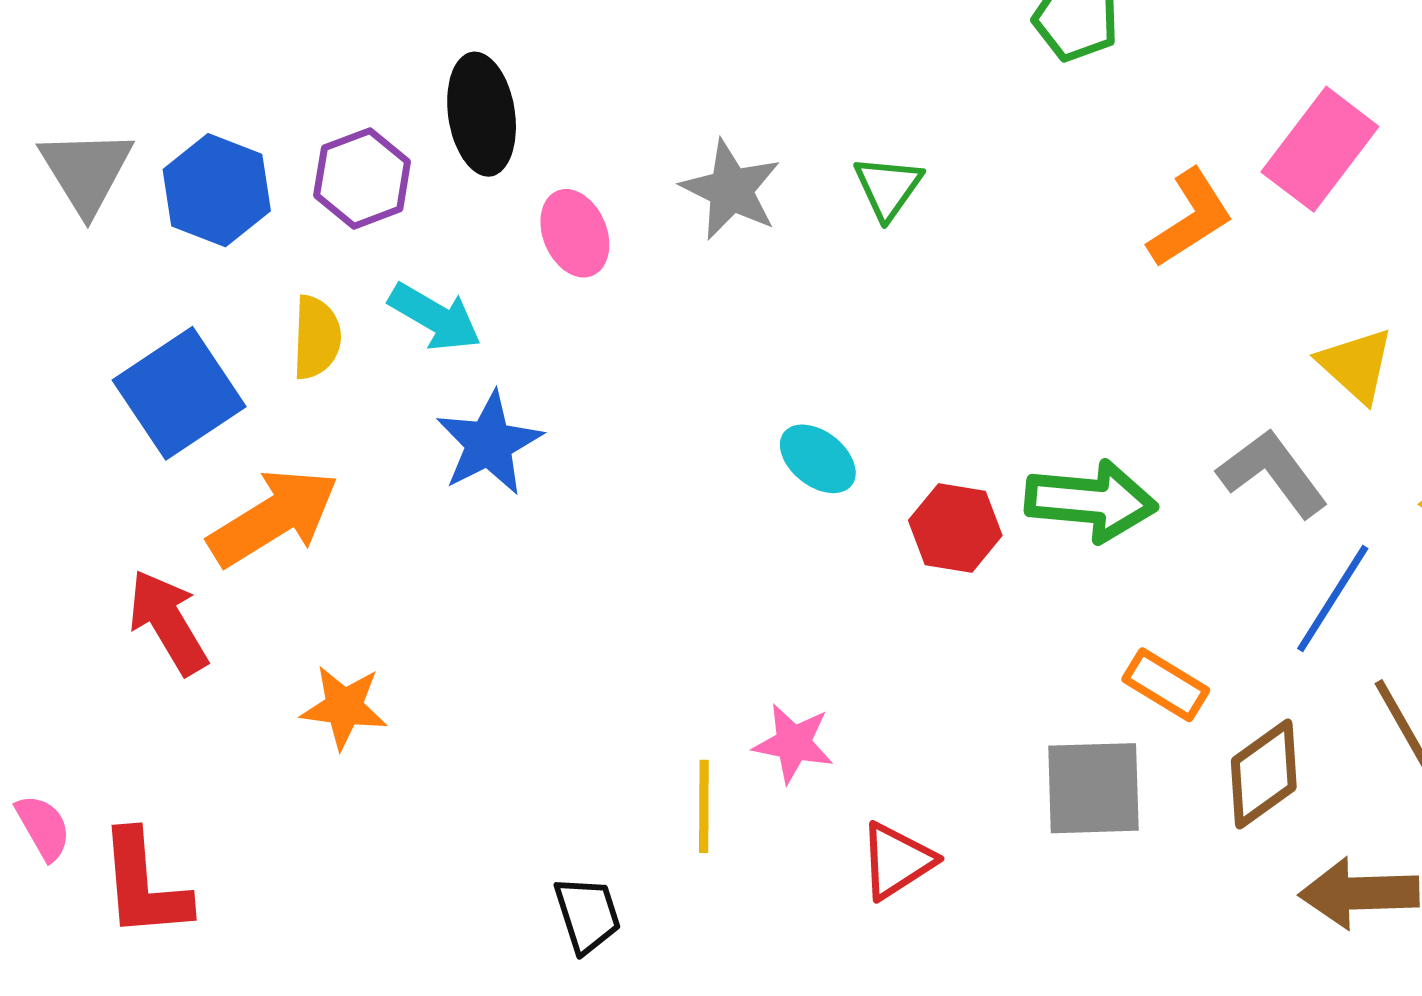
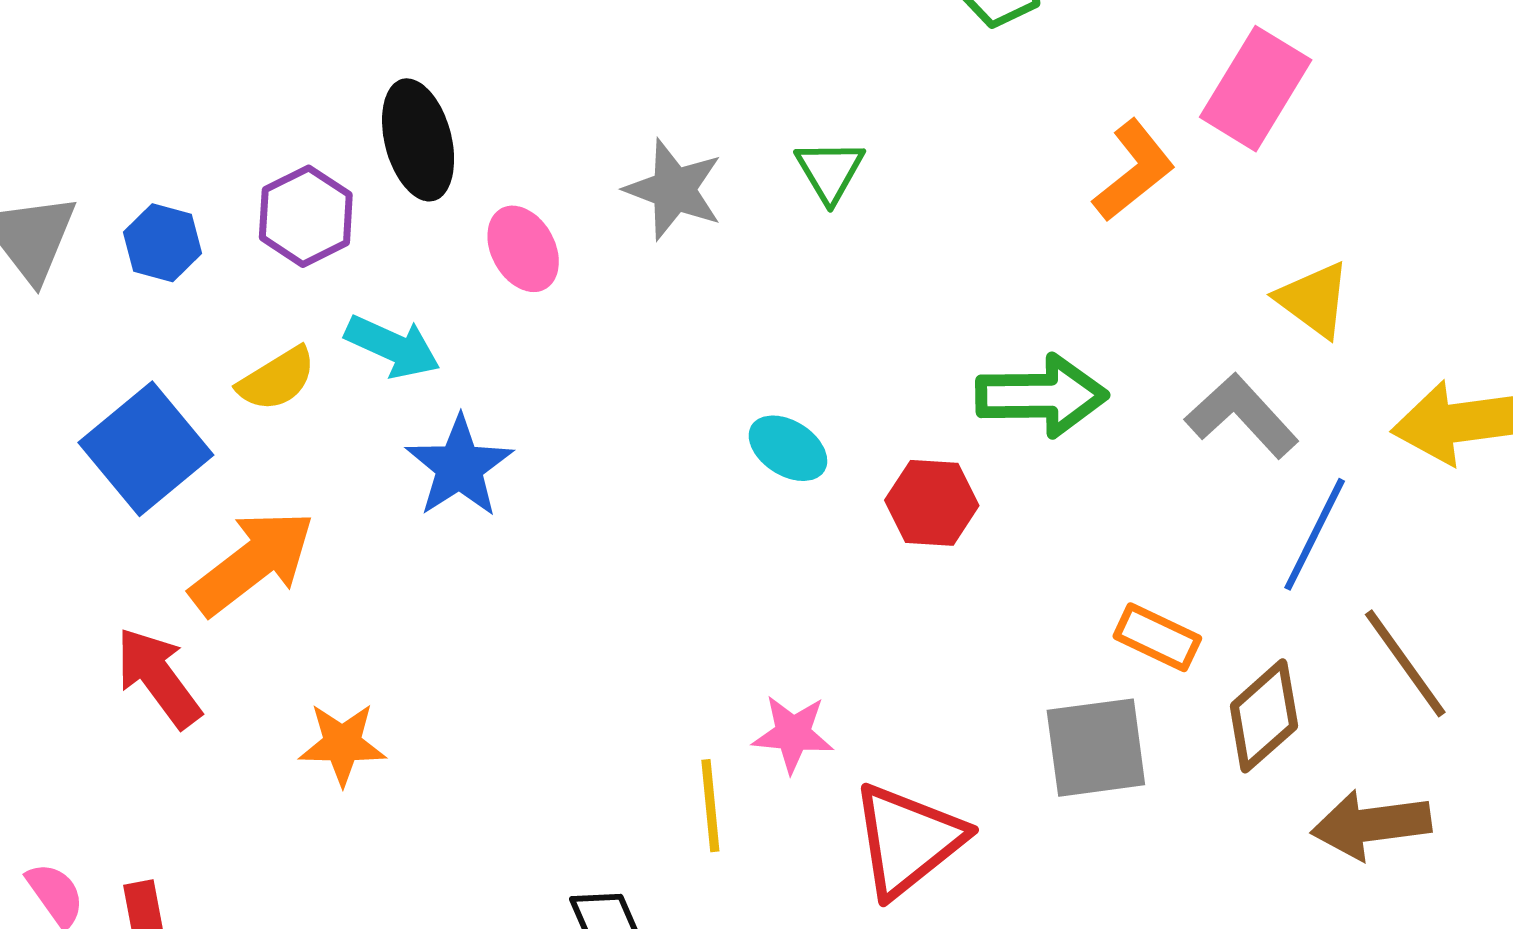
blue hexagon: (217, 190) -> (162, 243), size x0.7
yellow semicircle: (316, 337) -> (277, 379), turned 62
green arrow: (1091, 501) -> (1042, 396), moved
red triangle: (897, 861) -> (908, 840), size x1.5

